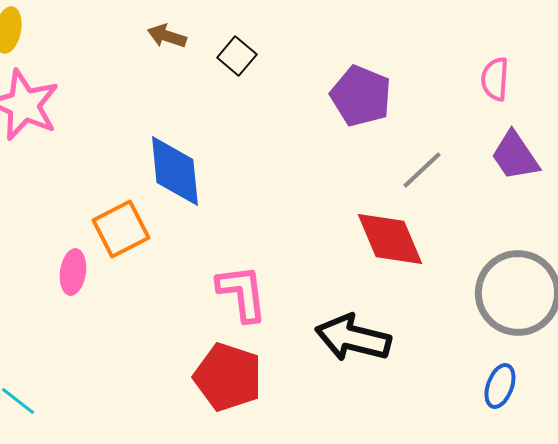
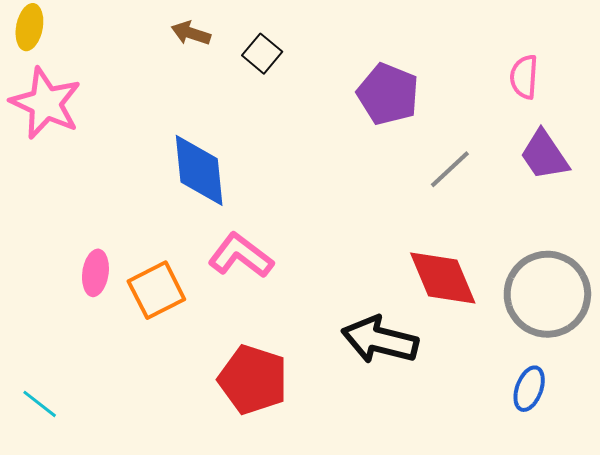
orange square: (121, 229) -> (156, 290), moved
red diamond: (390, 239) -> (443, 278), moved
pink L-shape: (242, 293) -> (241, 256), moved, turned -46

